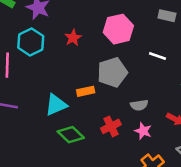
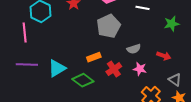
orange rectangle: (86, 91) -> (94, 57), moved
cyan triangle: (56, 105) -> (57, 68), moved

